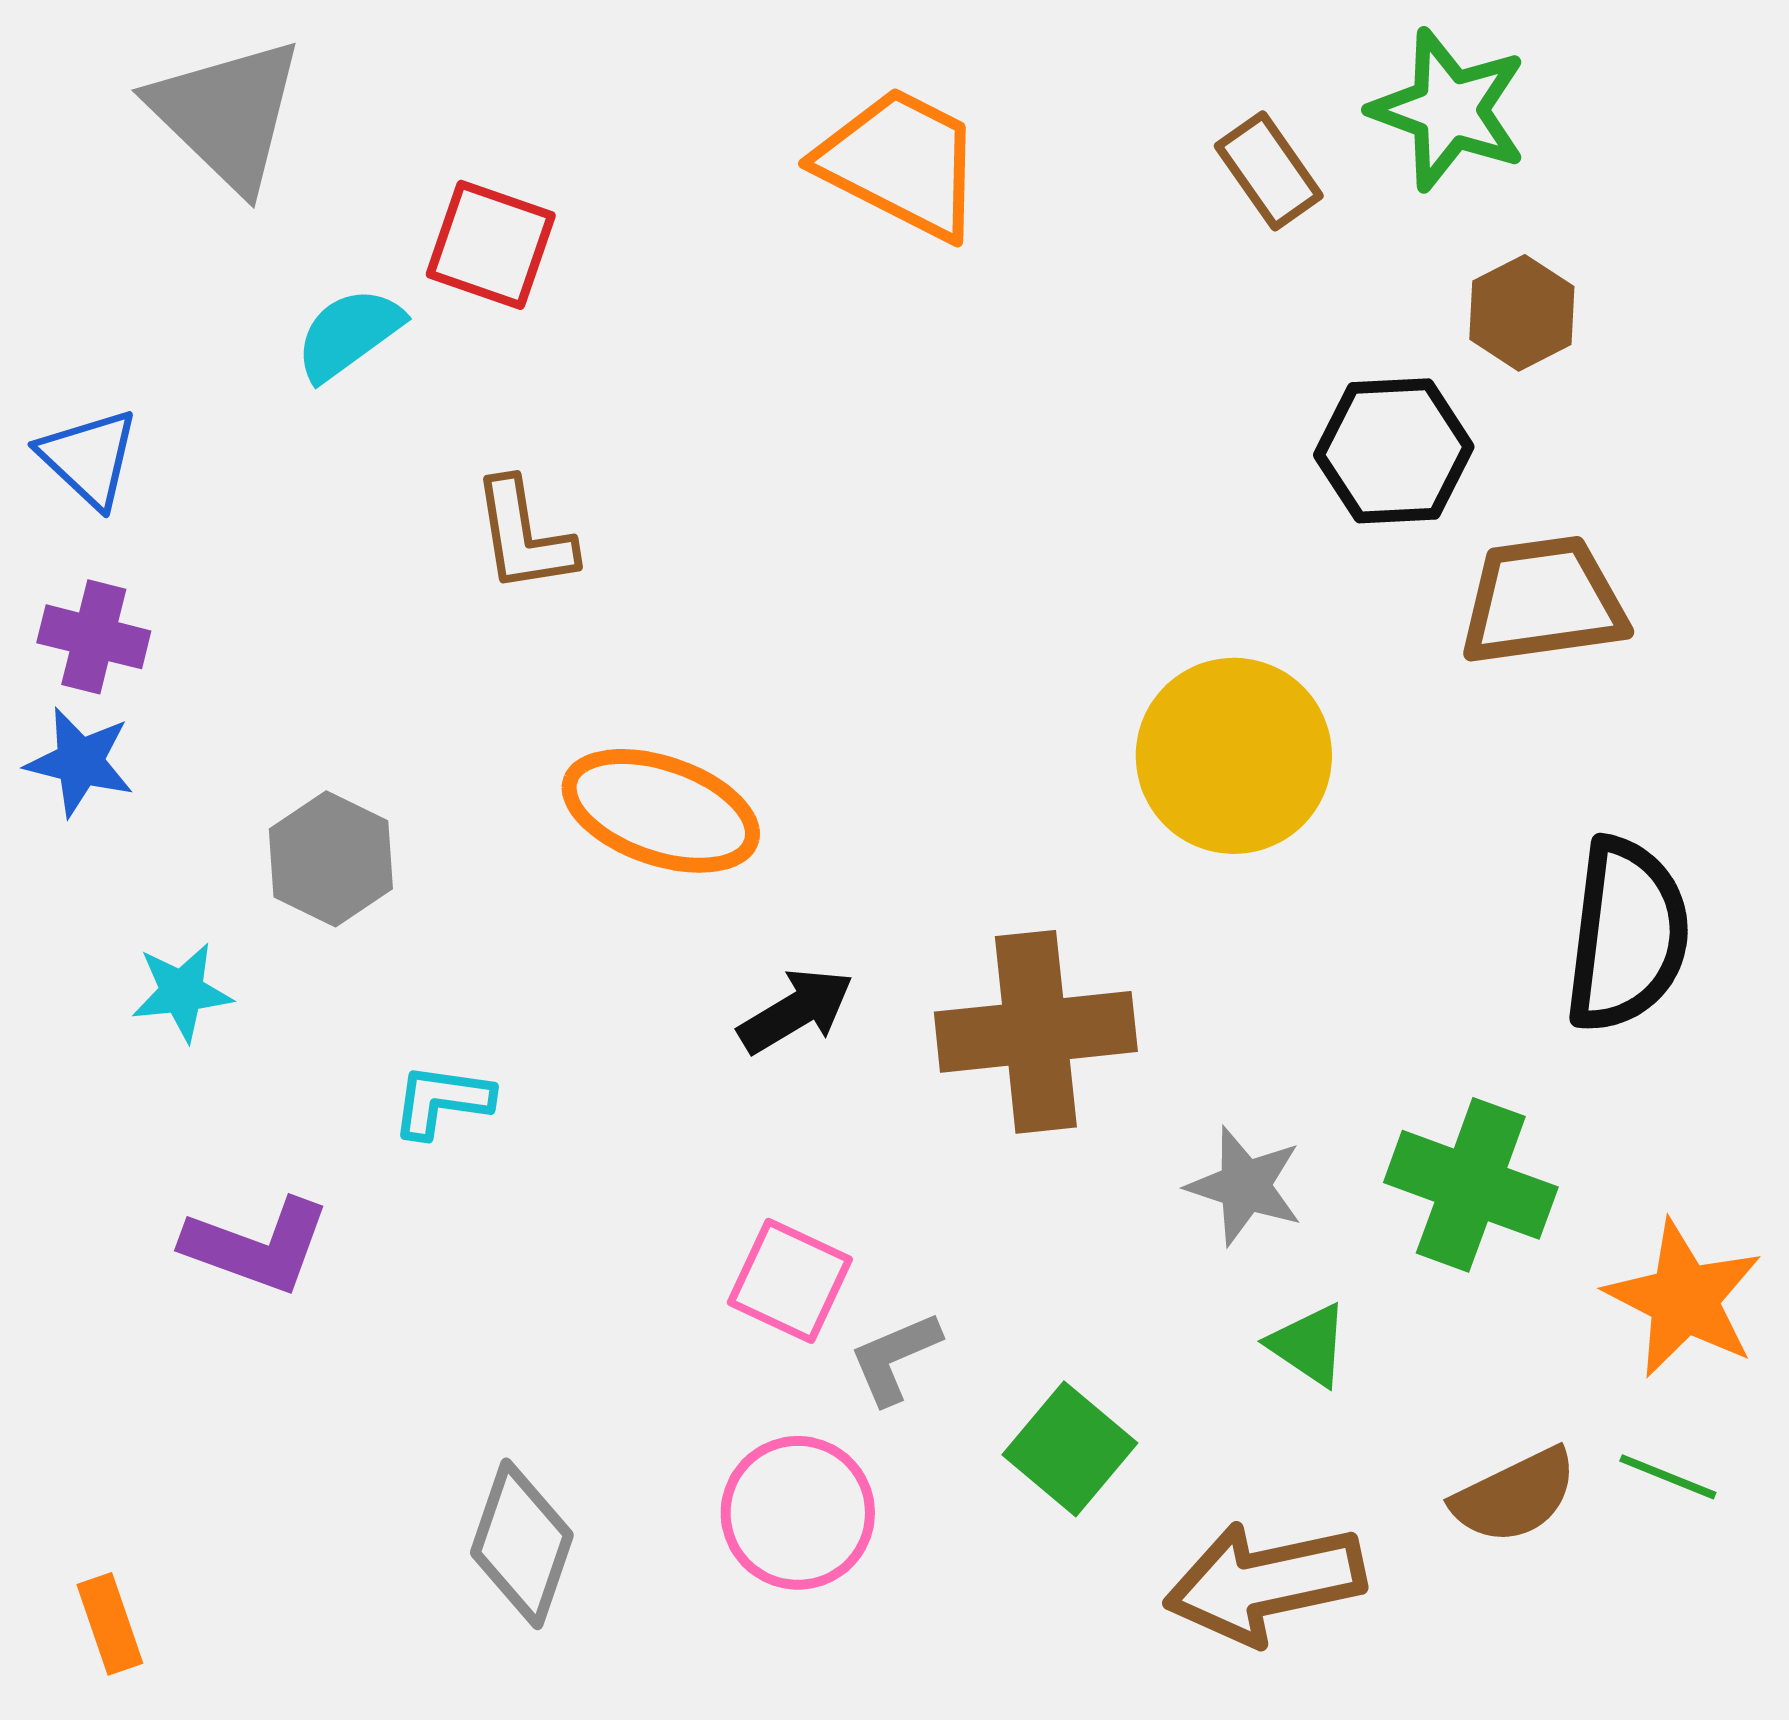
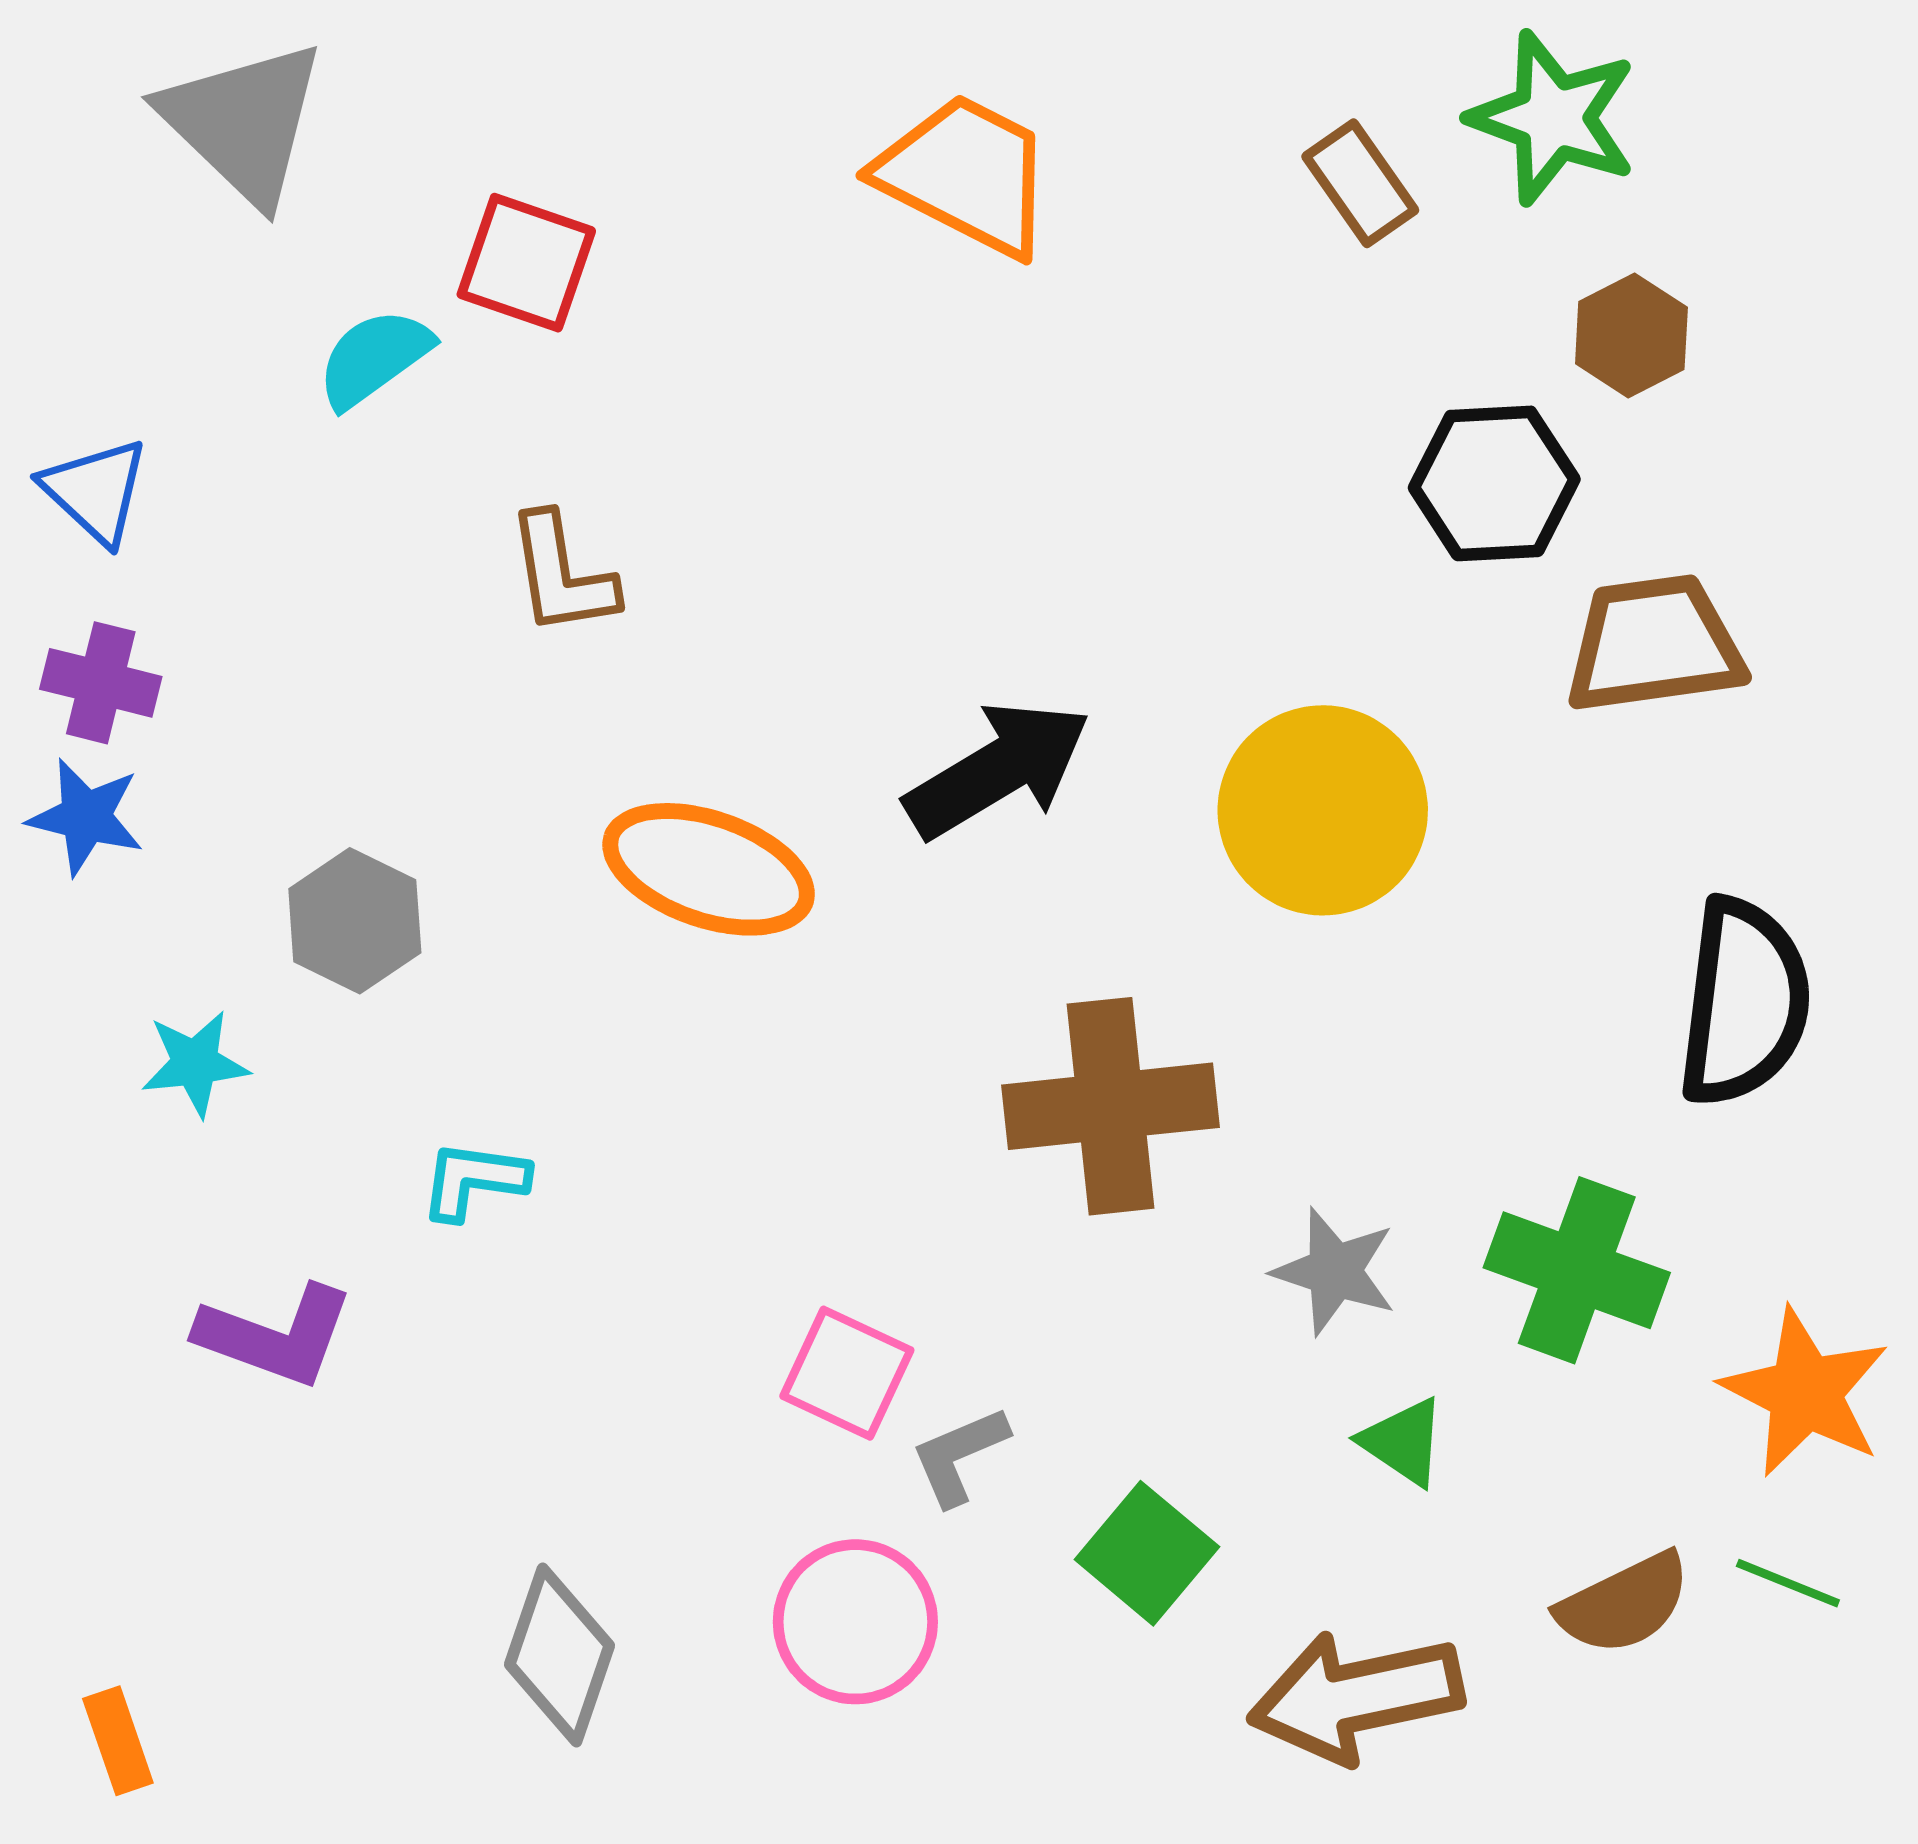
black arrow: (796, 1011) -> (998, 770), moved, size x1.5

